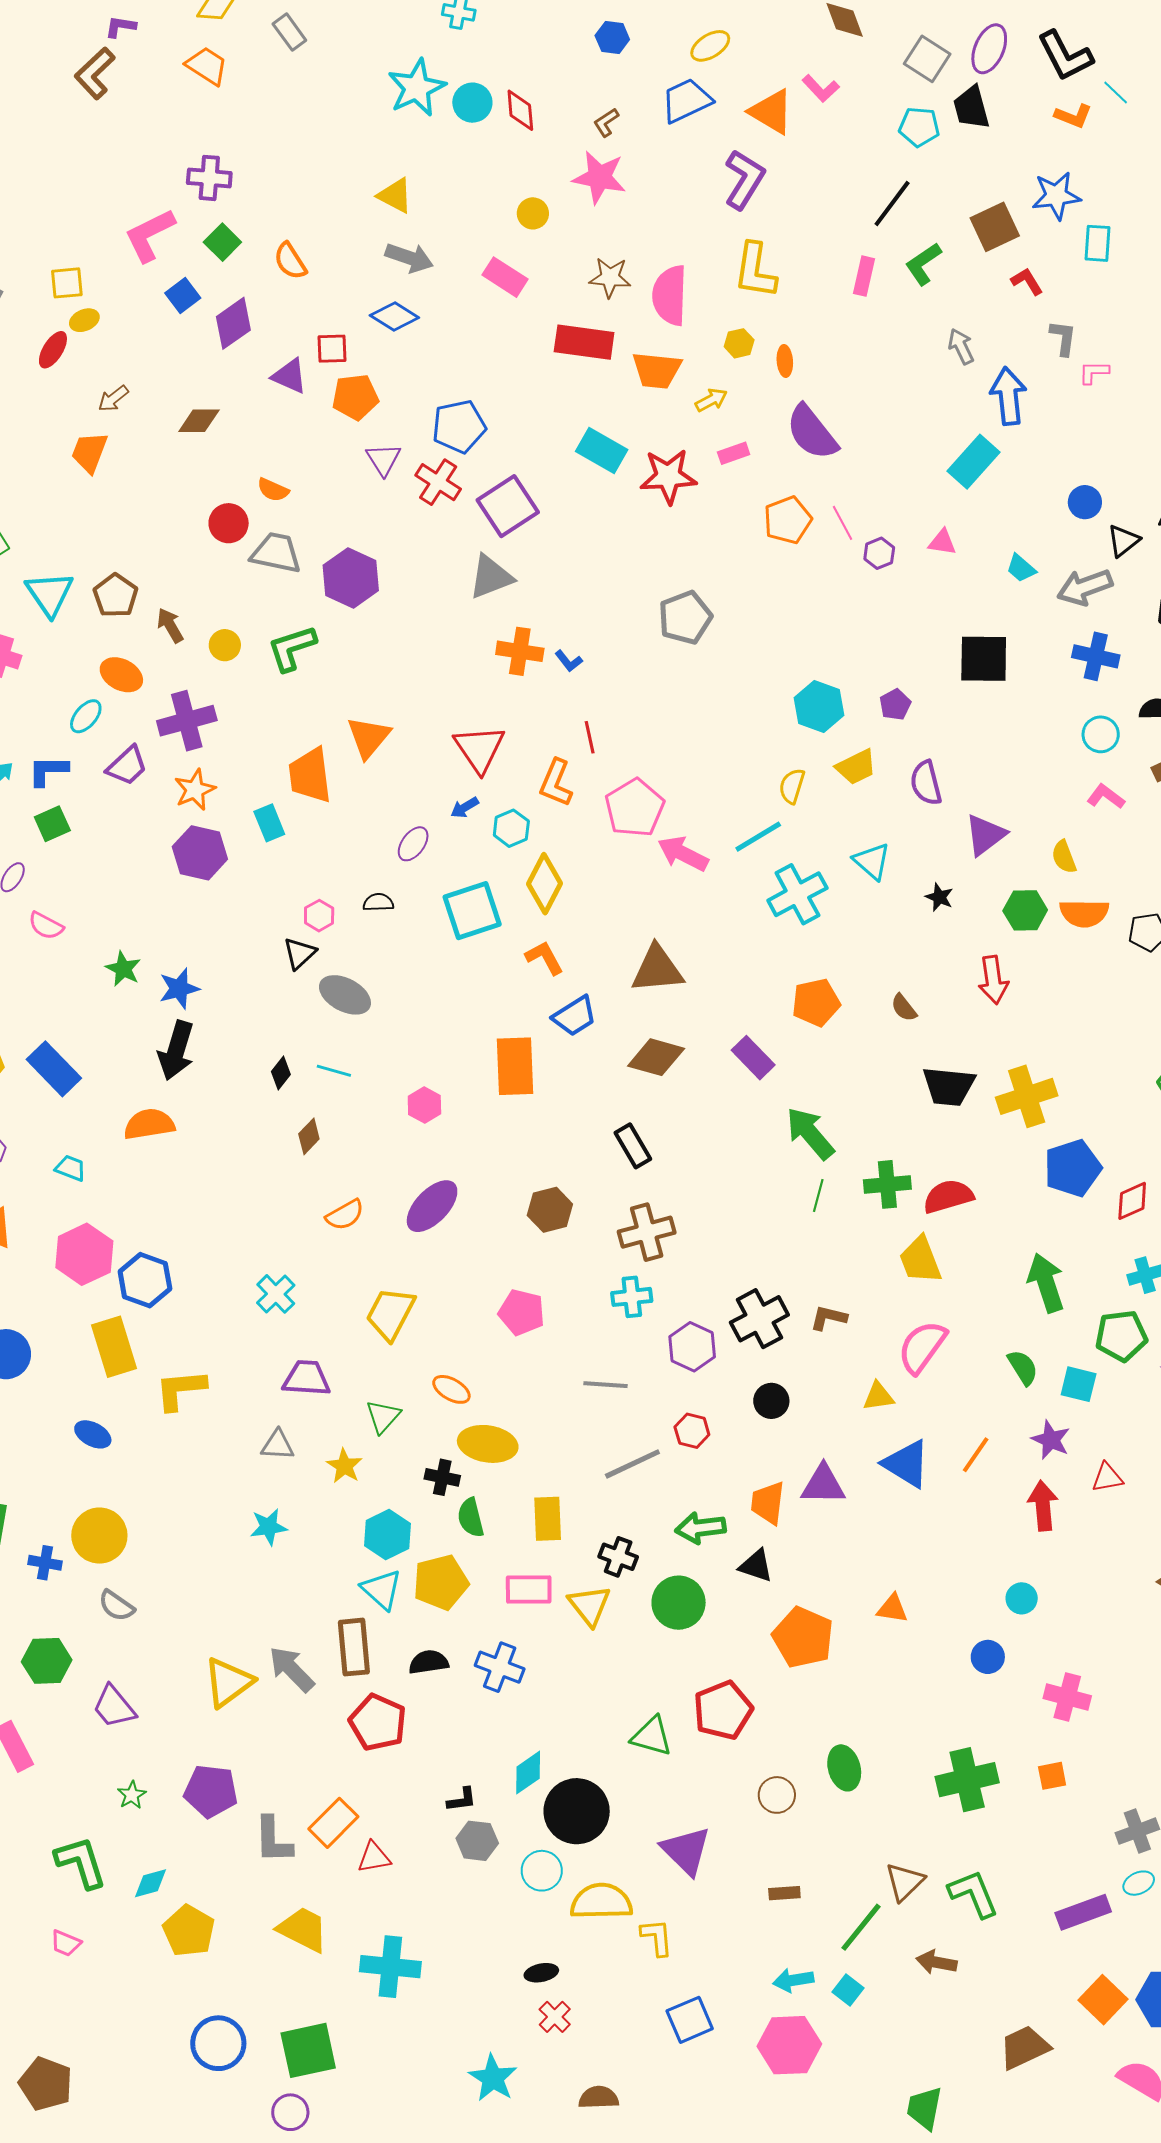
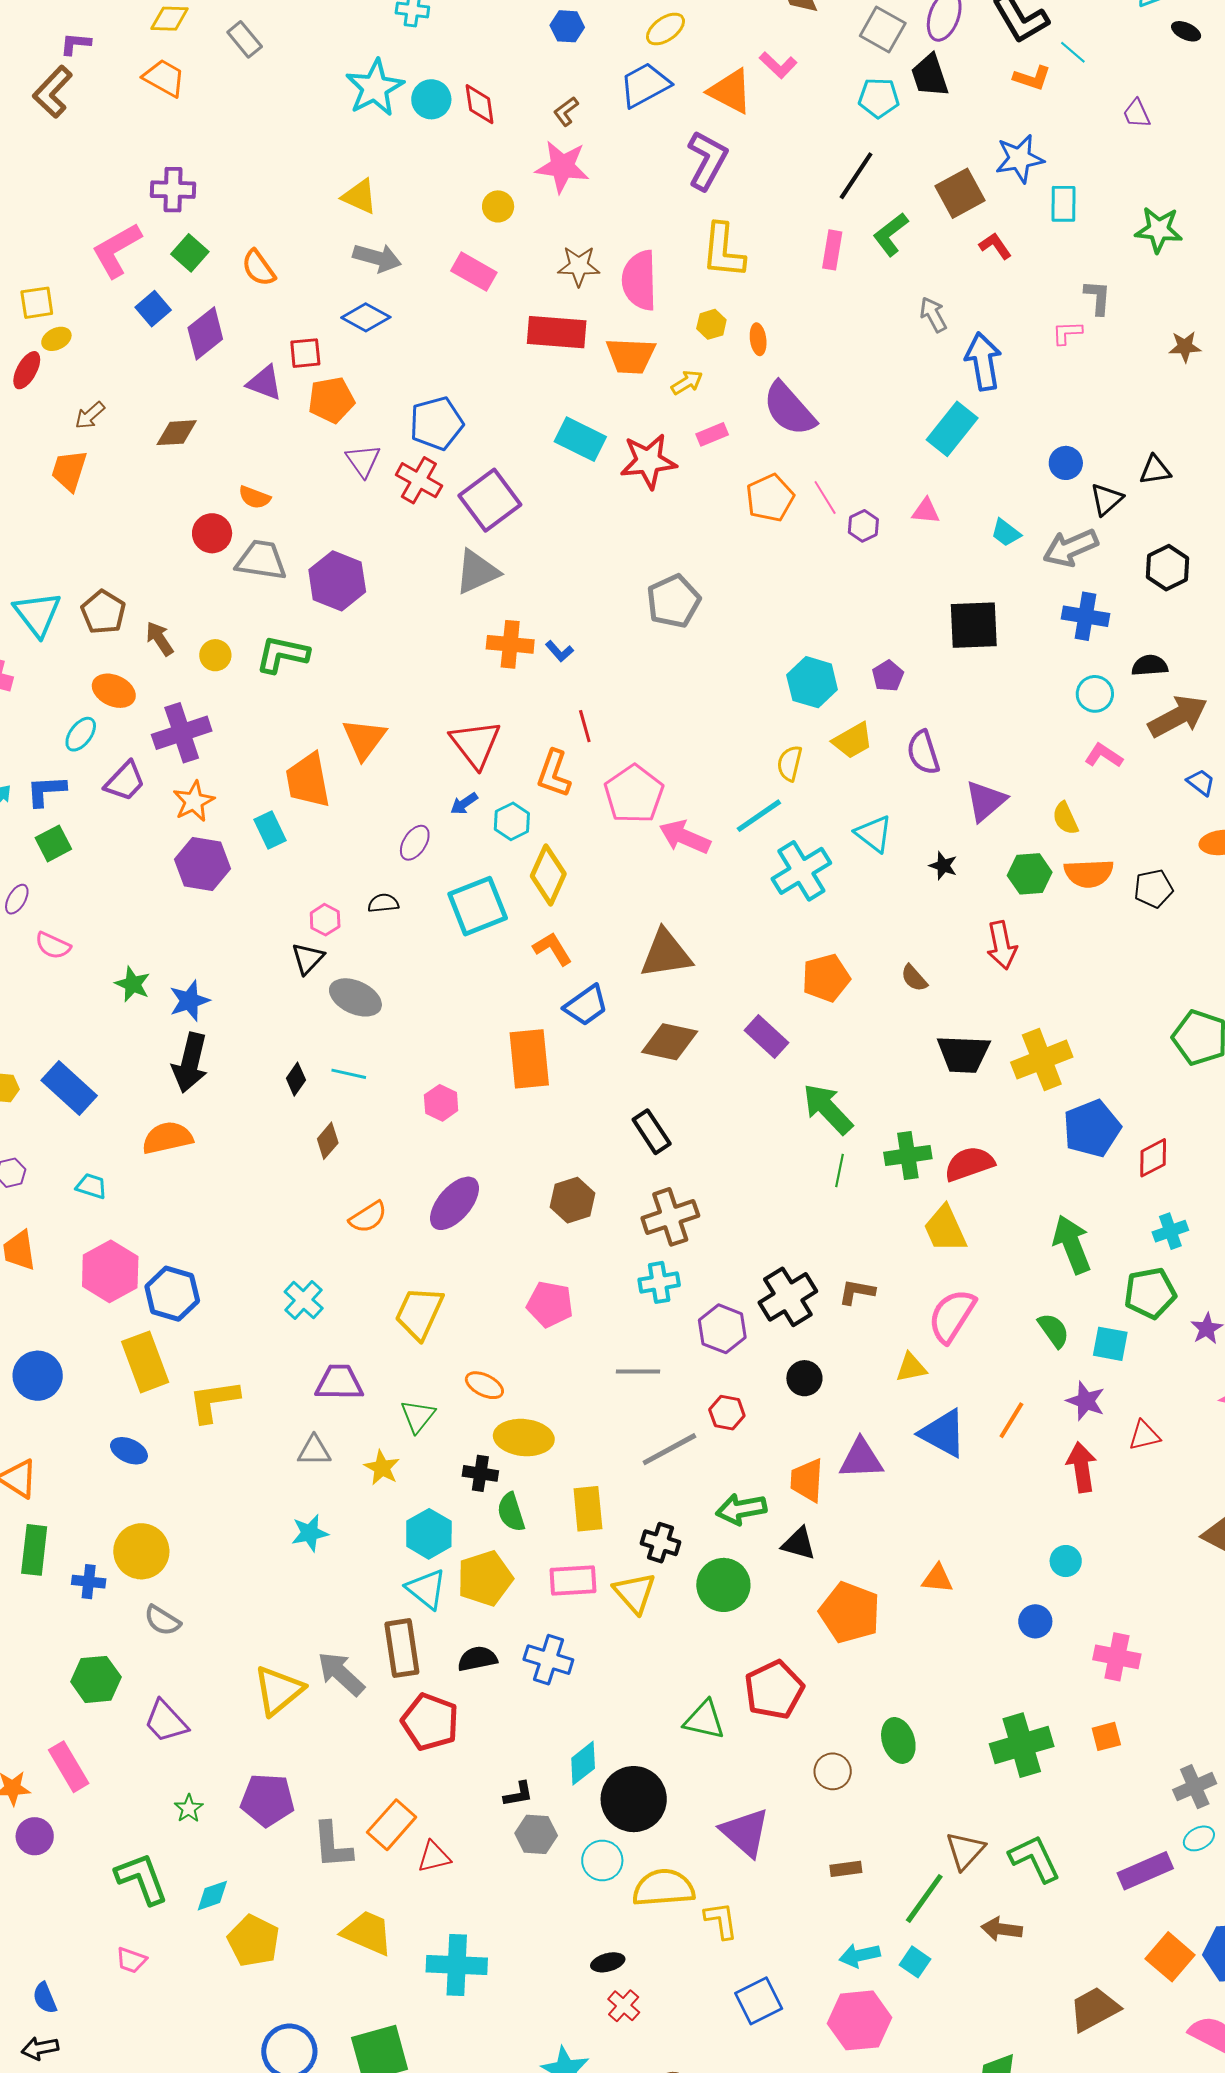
gray L-shape: (1063, 338) -> (1098, 297), moved
green L-shape: (292, 648) -> (282, 654), turned 34

